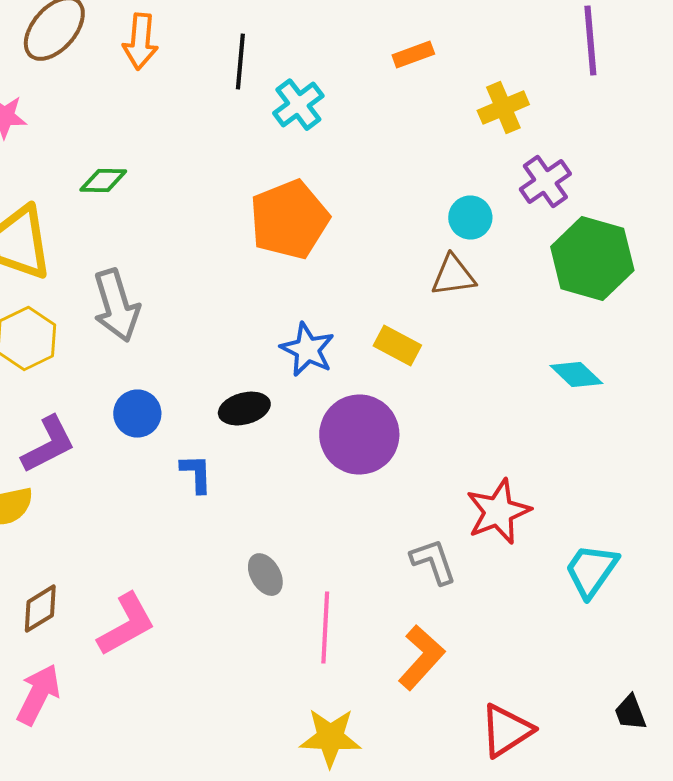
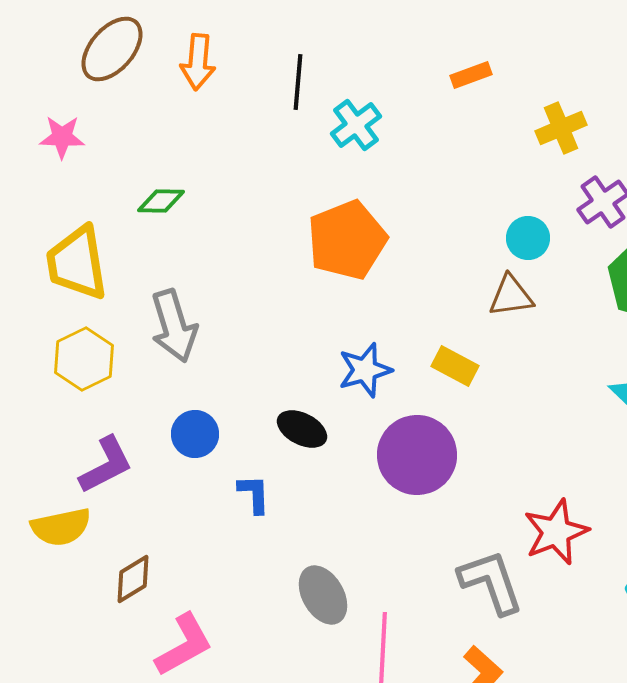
blue star: (307, 350) -> (365, 370), turned 30
black ellipse: (244, 409) -> (302, 429), turned 42
gray L-shape: (433, 562) -> (491, 582), size x1.4
gray ellipse: (265, 575) -> (323, 595), size x1.4
brown diamond: (40, 609) -> (133, 579), moved

